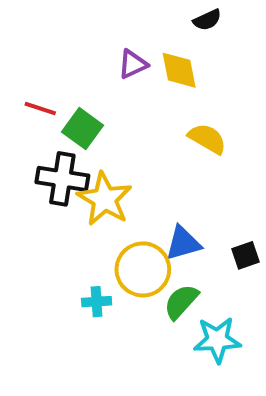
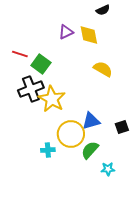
black cross: (62, 179) -> (31, 89), turned -30
cyan star: (217, 340) -> (108, 169), size x0.6

